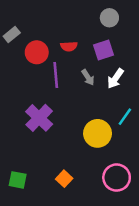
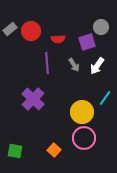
gray circle: (109, 18) -> (101, 27), moved
red circle: (37, 52) -> (31, 31), moved
pink circle: (117, 178) -> (84, 138), moved

